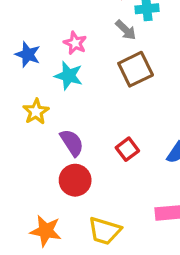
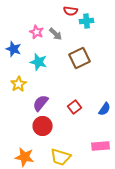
gray arrow: (126, 30) -> (56, 34), moved
pink star: (75, 43) -> (37, 32), moved
purple semicircle: (72, 143) -> (41, 103), turned -108

